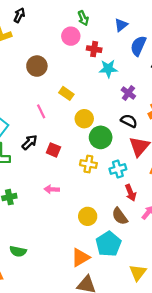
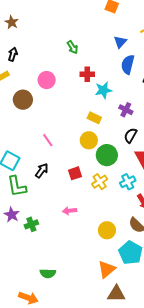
blue triangle: (121, 25) -> (120, 42), moved
pink circle: (71, 36) -> (47, 80), moved
brown circle: (37, 66) -> (23, 100), moved
yellow rectangle: (66, 93) -> (94, 118), moved
black semicircle: (129, 121) -> (131, 135), turned -77
red square: (53, 150) -> (75, 173), moved, turned -32
yellow cross: (88, 164) -> (100, 182), turned -35

